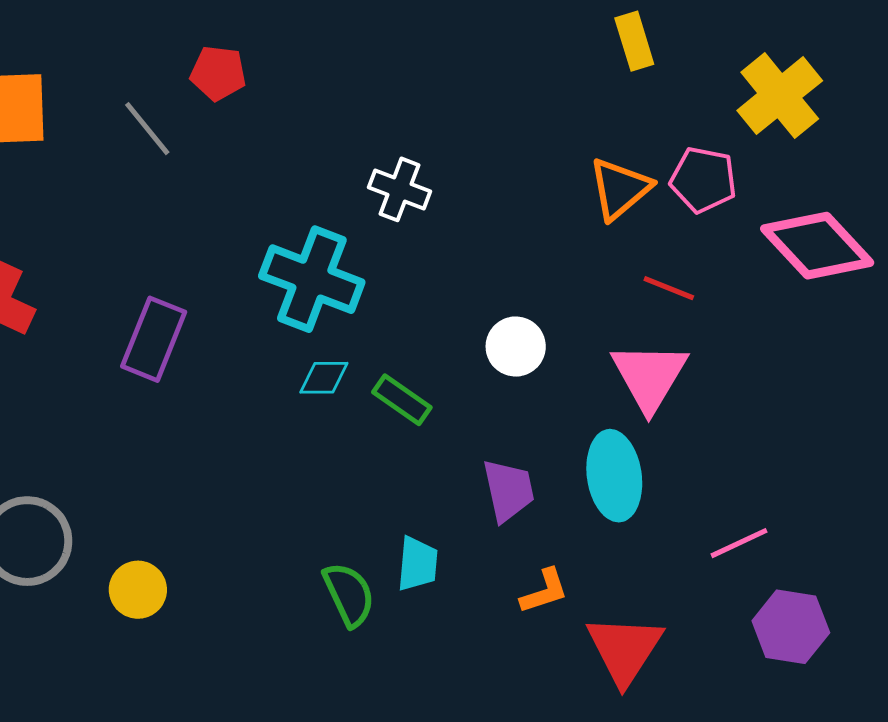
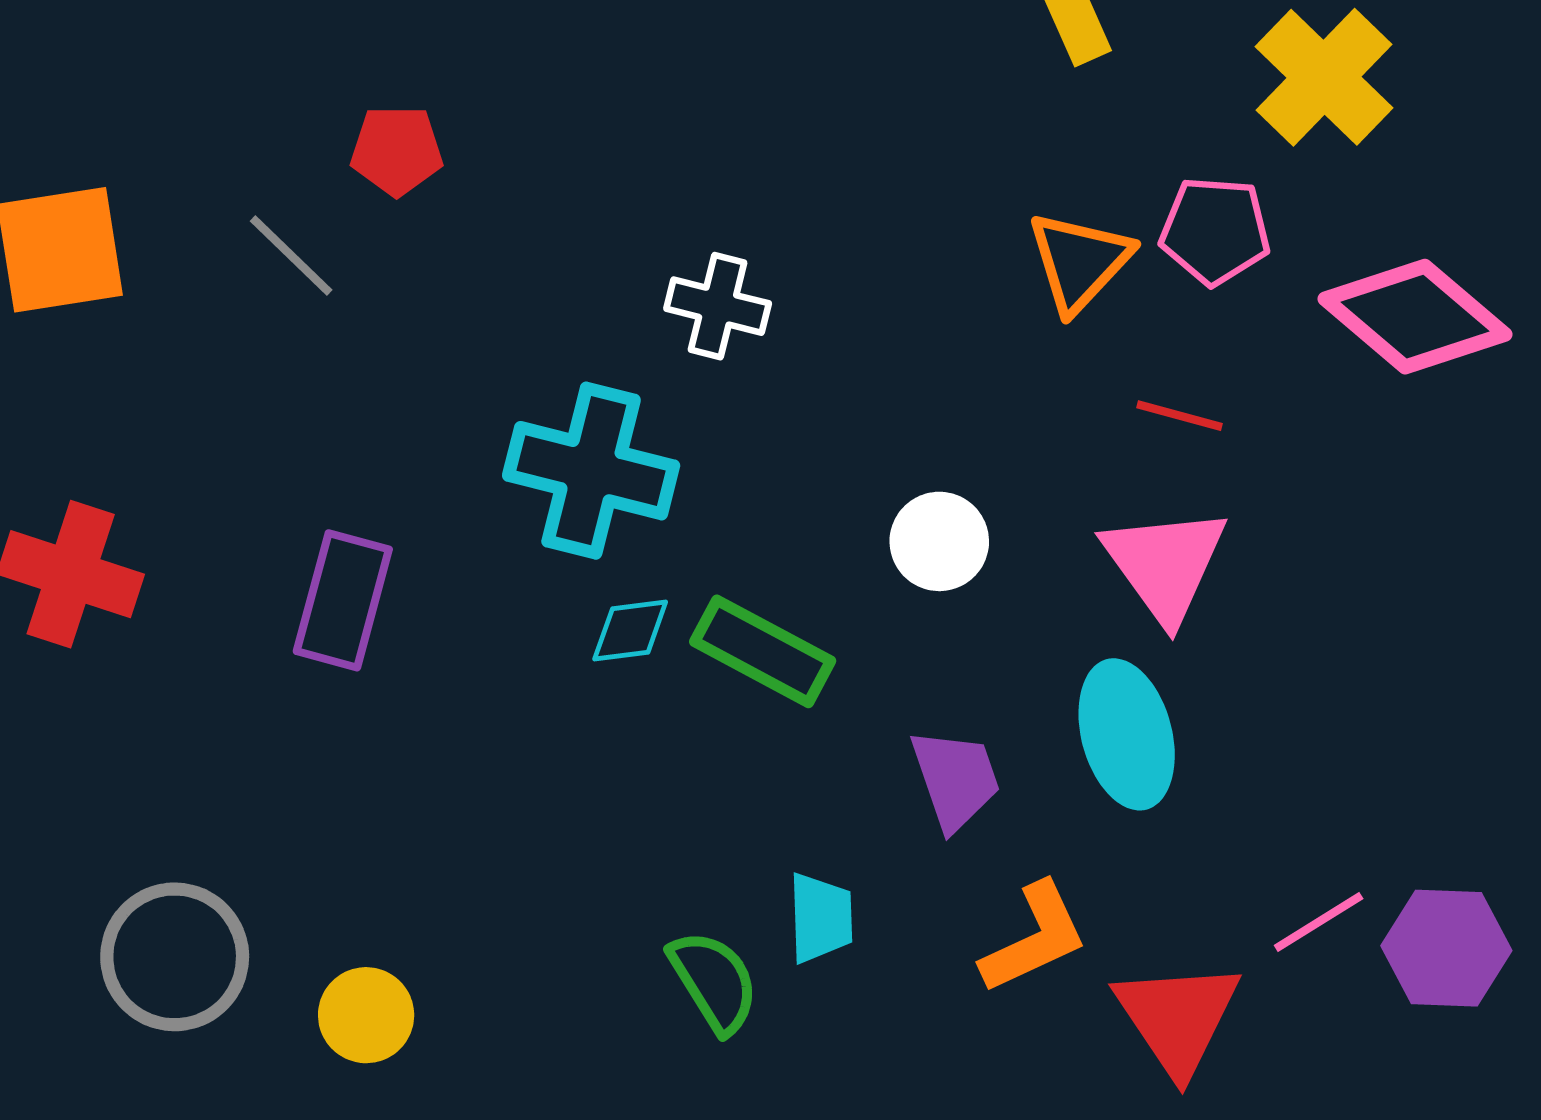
green rectangle: (402, 400) -> (763, 651), size x1.4
pink line: (739, 543) -> (1319, 922), moved
orange L-shape: (544, 591) -> (1034, 938), size x1.4

